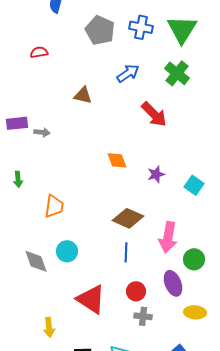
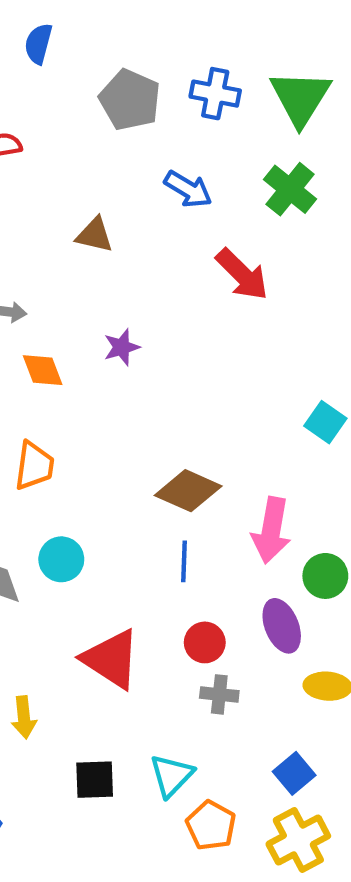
blue arrow: (128, 73) -> (188, 189), turned 65
orange diamond: (117, 160) -> (43, 370), moved
purple star: (156, 174) -> (122, 347), moved

